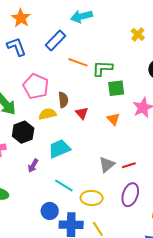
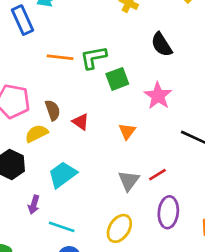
blue rectangle: (55, 40) -> (22, 20), moved, turned -55
orange triangle: (113, 119) -> (127, 131), moved, turned 32
cyan line: (64, 186) -> (62, 227), moved
yellow ellipse: (92, 198) -> (119, 228), turned -45

